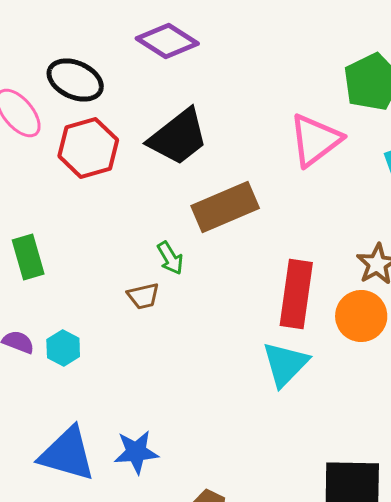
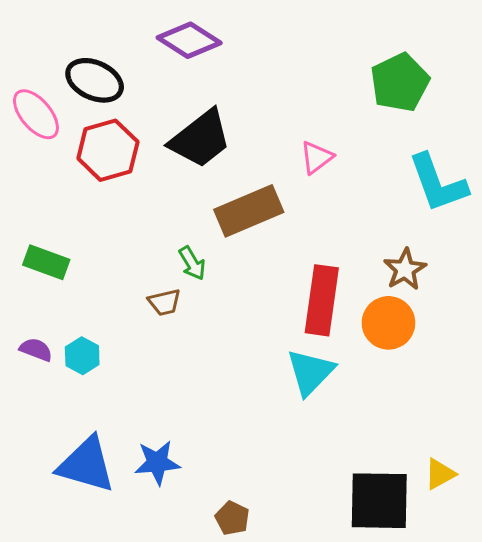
pink triangle: (315, 140) -> (317, 157), moved, size x0.6
green rectangle: (28, 257) -> (46, 262), turned -54

